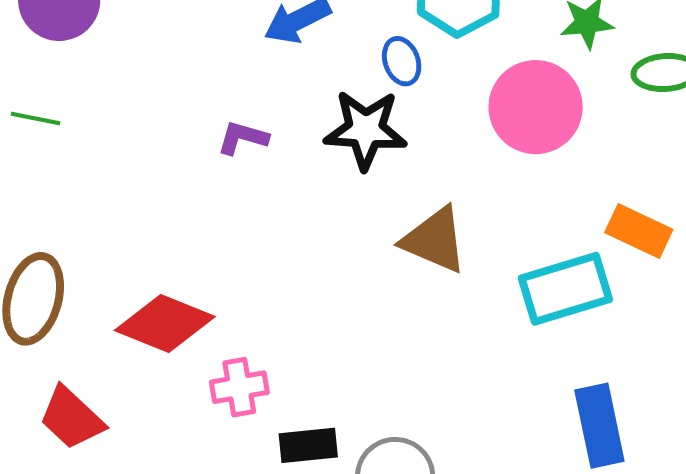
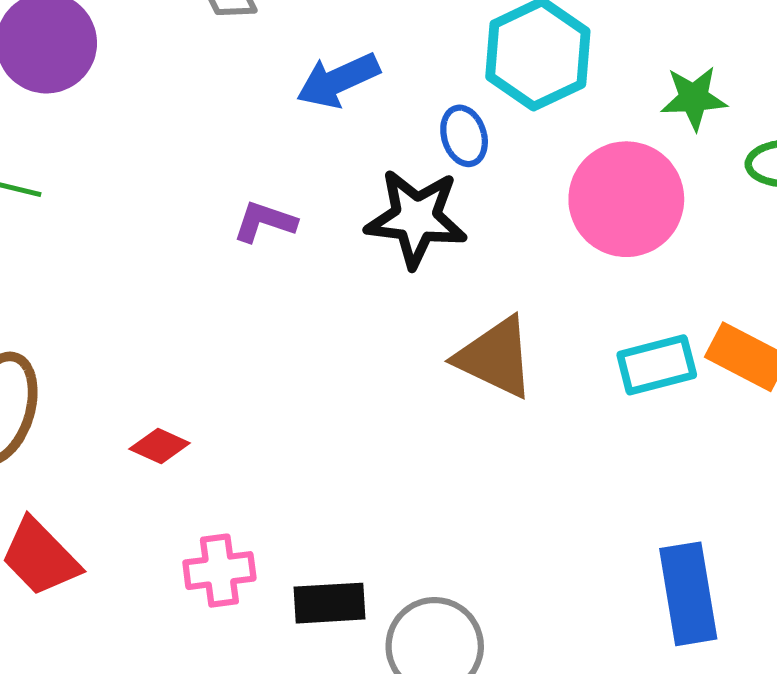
cyan rectangle: (565, 289) -> (657, 365), moved, size x0.7
red diamond: (165, 324) -> (160, 446), size x0.5
pink cross: (239, 387) -> (219, 571), moved

